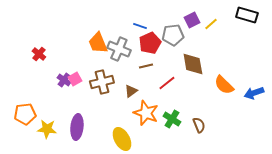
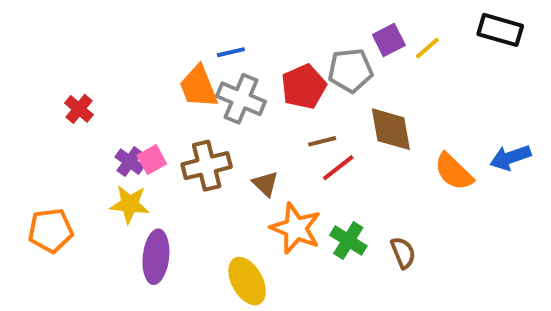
blue line: (140, 26) -> (231, 52), moved, turned -32
brown line: (146, 66) -> (322, 141), moved
brown triangle: (131, 91) -> (265, 184), turned -40
blue arrow: (254, 93) -> (510, 158), moved
yellow star: (47, 129) -> (130, 204), moved

